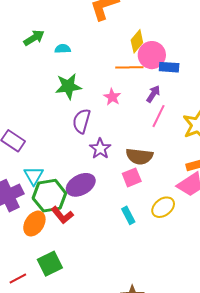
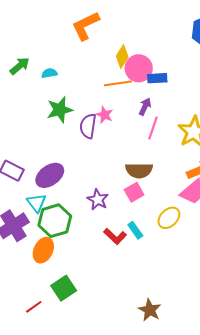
purple semicircle: (82, 121) -> (88, 126), moved
purple star: (100, 149) -> (98, 200), moved
purple ellipse: (81, 185) -> (50, 175), moved
red L-shape: (62, 215) -> (115, 236), moved

